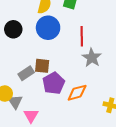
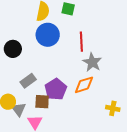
black circle: (13, 29) -> (13, 49), moved
brown square: (42, 66) -> (42, 102), moved
orange diamond: (77, 93) -> (84, 85), moved

